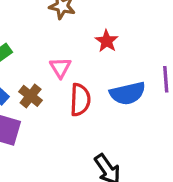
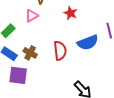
pink triangle: (60, 68) -> (32, 16), moved, turned 40

